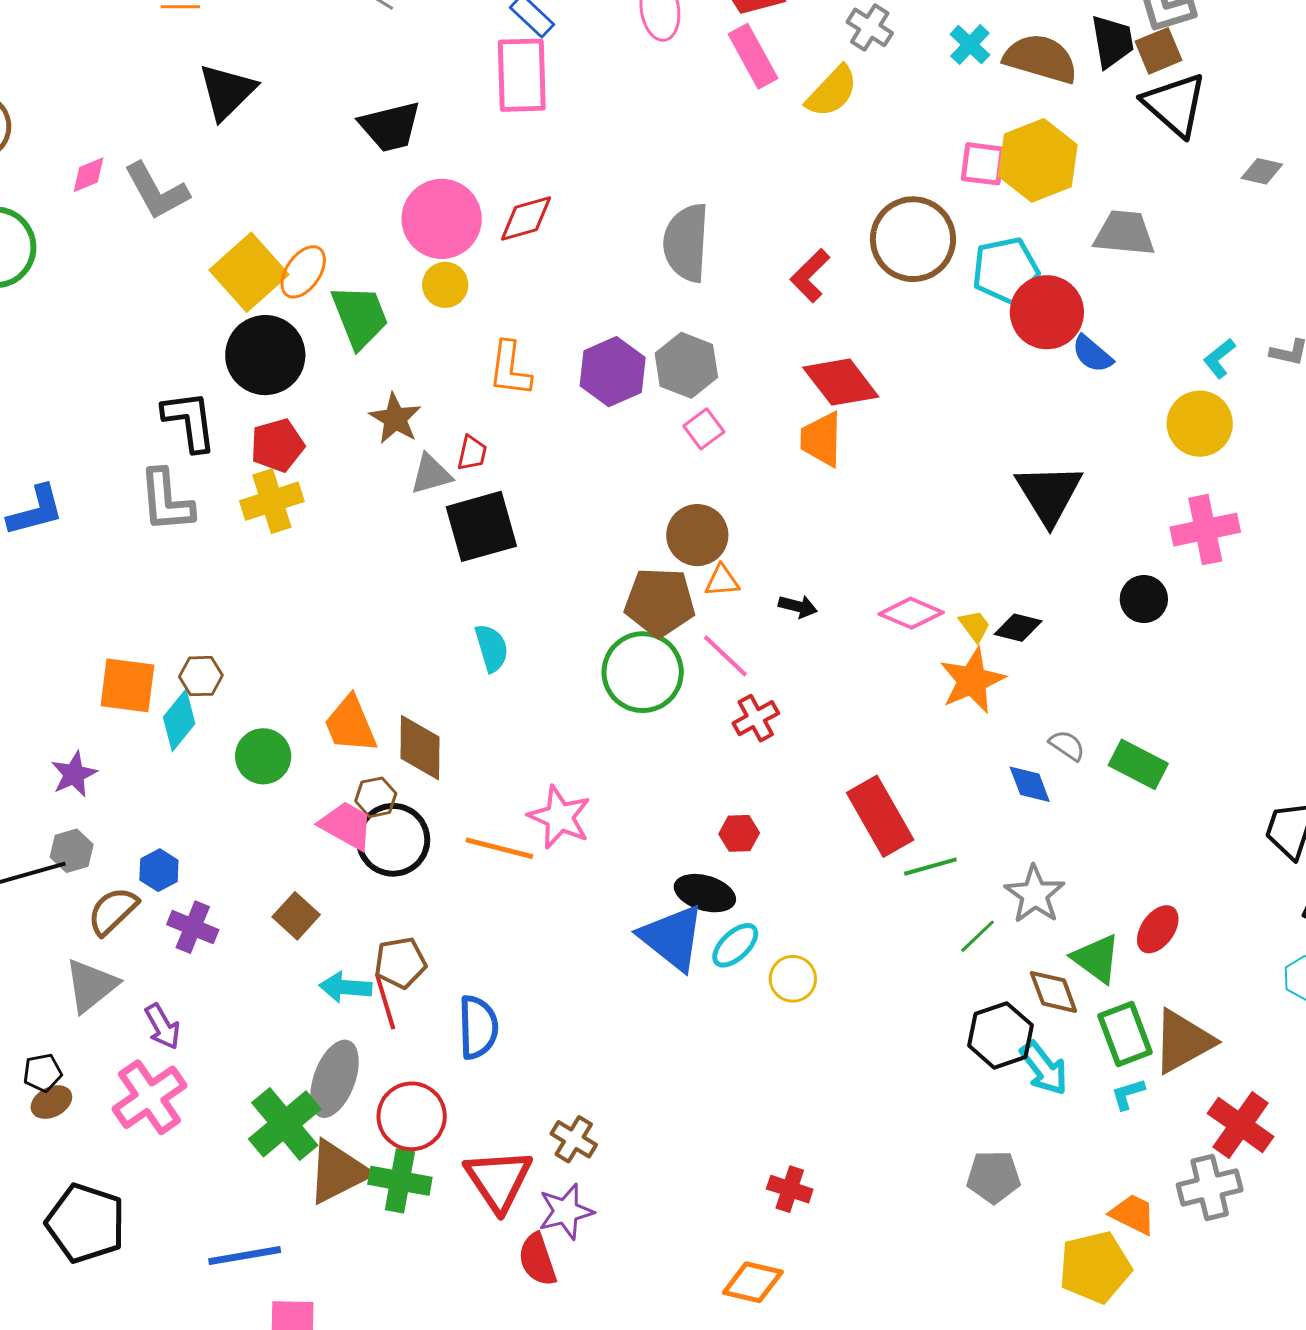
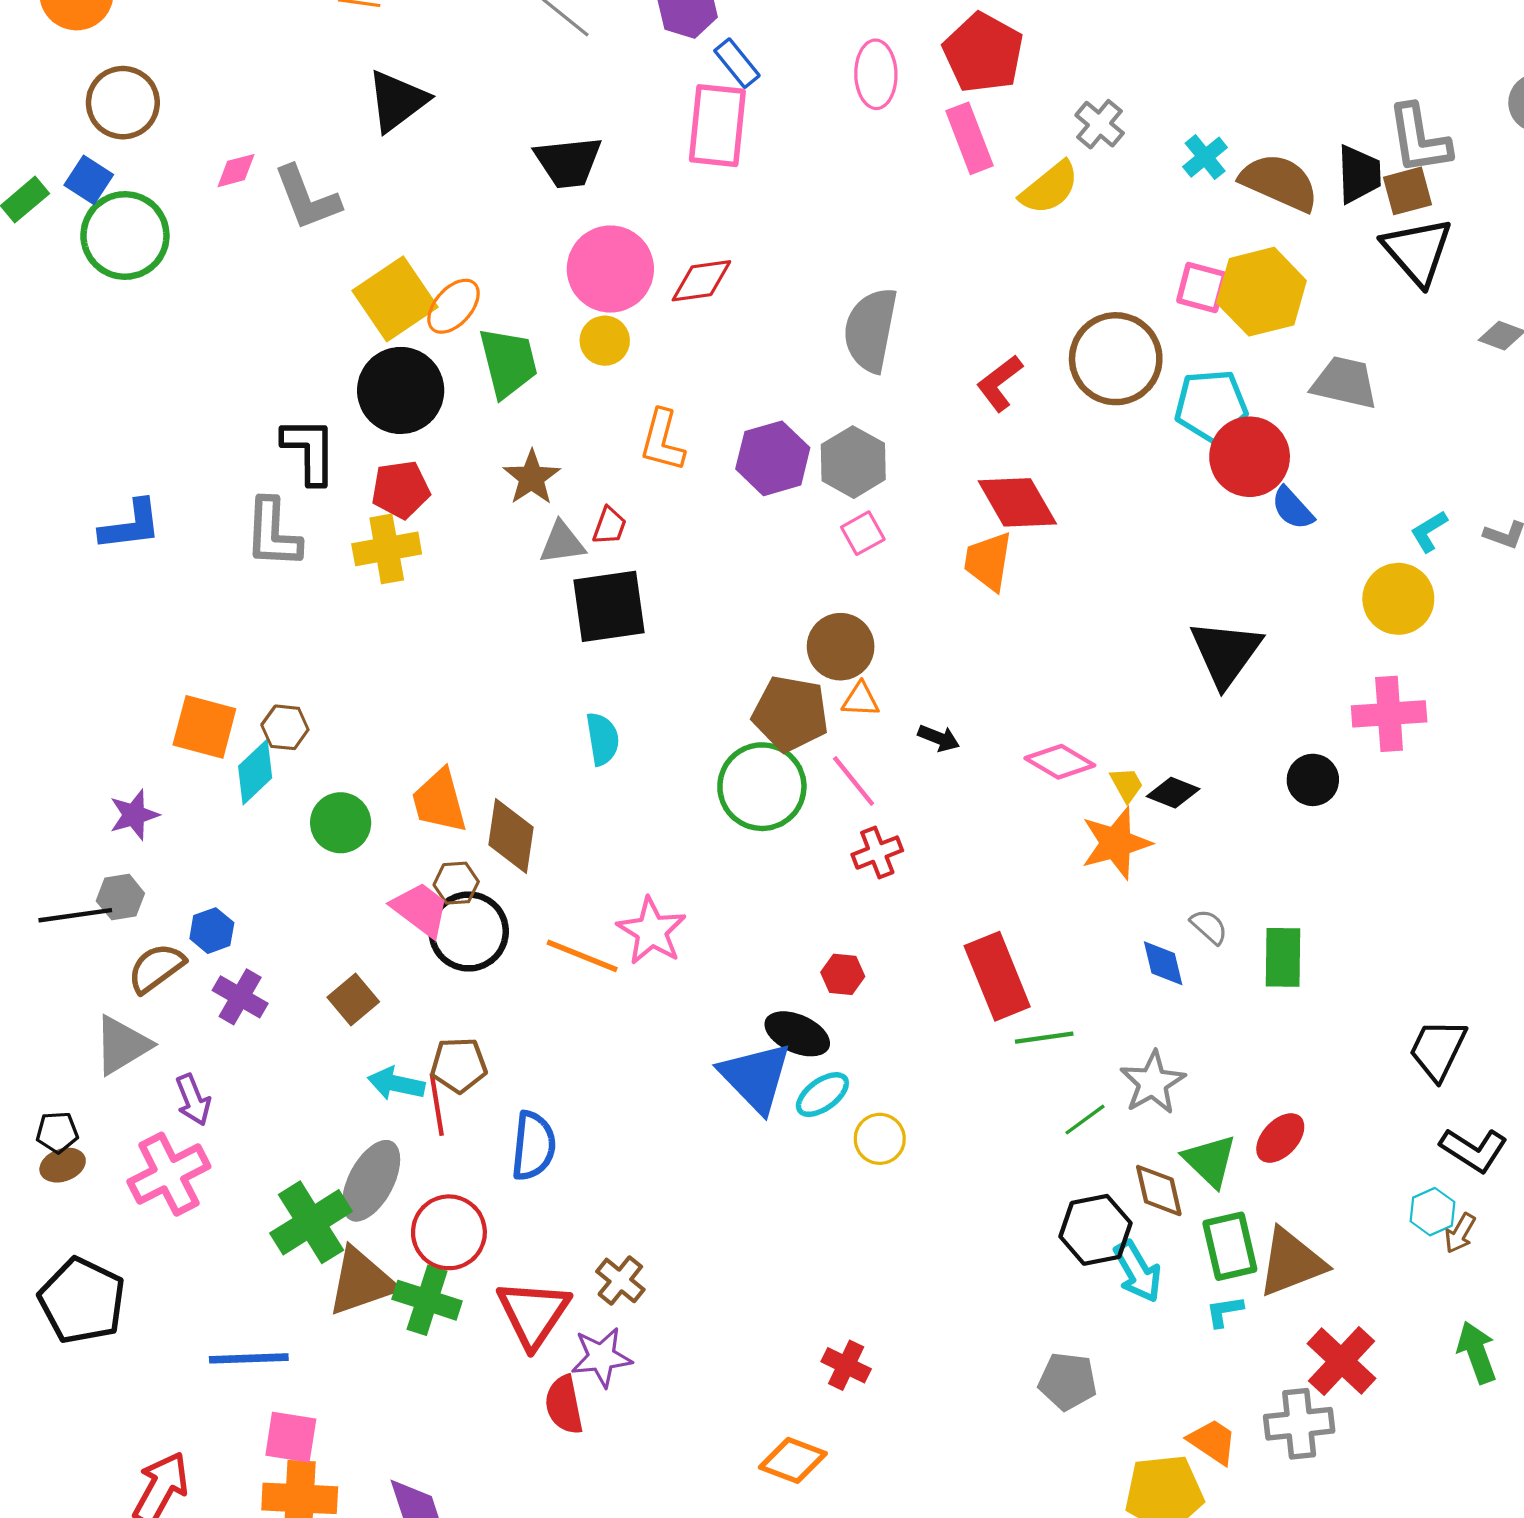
green rectangle: (1138, 764) -> (1283, 957), turned 56

